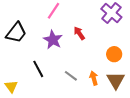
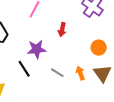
red arrow: (79, 33) -> (62, 30), turned -128
purple star: (53, 40) -> (37, 49), moved, turned -30

